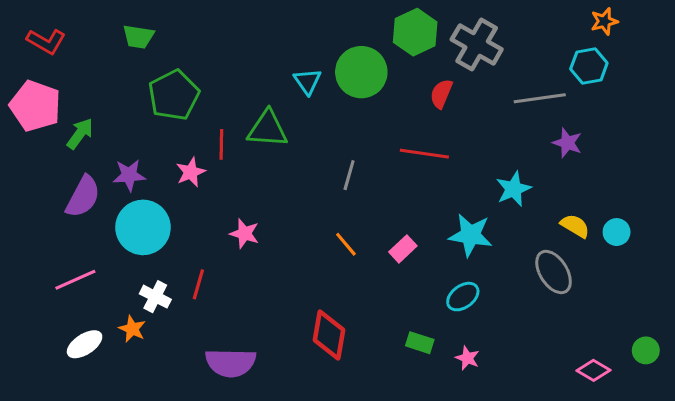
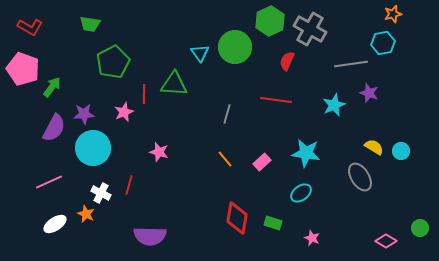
cyan star: (514, 189) -> (334, 105), moved
red diamond: (329, 335) -> (237, 218), moved
pink star: (467, 358) -> (312, 238), moved

